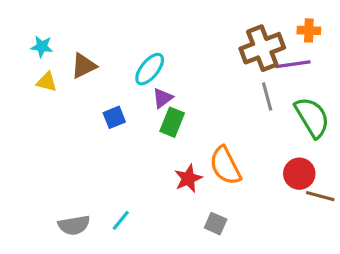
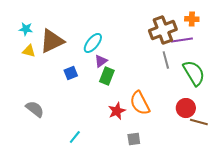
brown triangle: (84, 66) -> (52, 41), size x1.5
gray square: (216, 224) -> (134, 139), turned -32
gray semicircle: (74, 225) -> (35, 109), moved, turned -132

